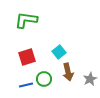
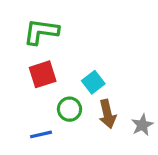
red square: (27, 57) -> (43, 74), moved
green circle: (44, 79) -> (70, 109), moved

